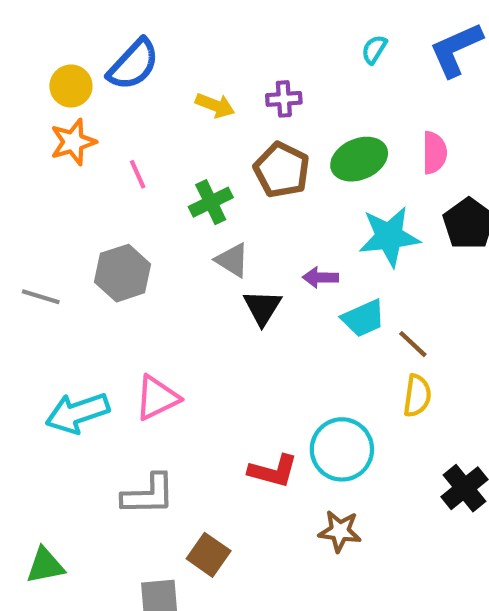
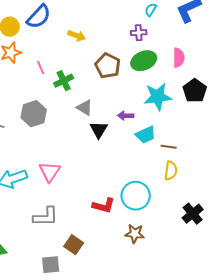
purple cross: (284, 99) -> (139, 33), moved
green cross: (211, 202) -> (64, 81), moved
brown line: (413, 344) -> (169, 147), turned -35
pink triangle: (157, 398) -> (50, 172), turned -30

